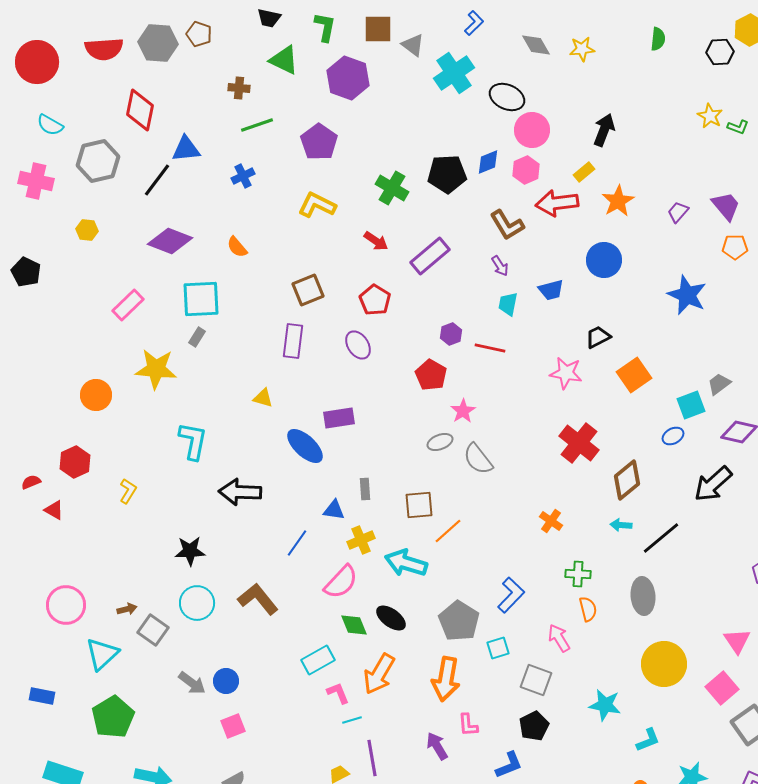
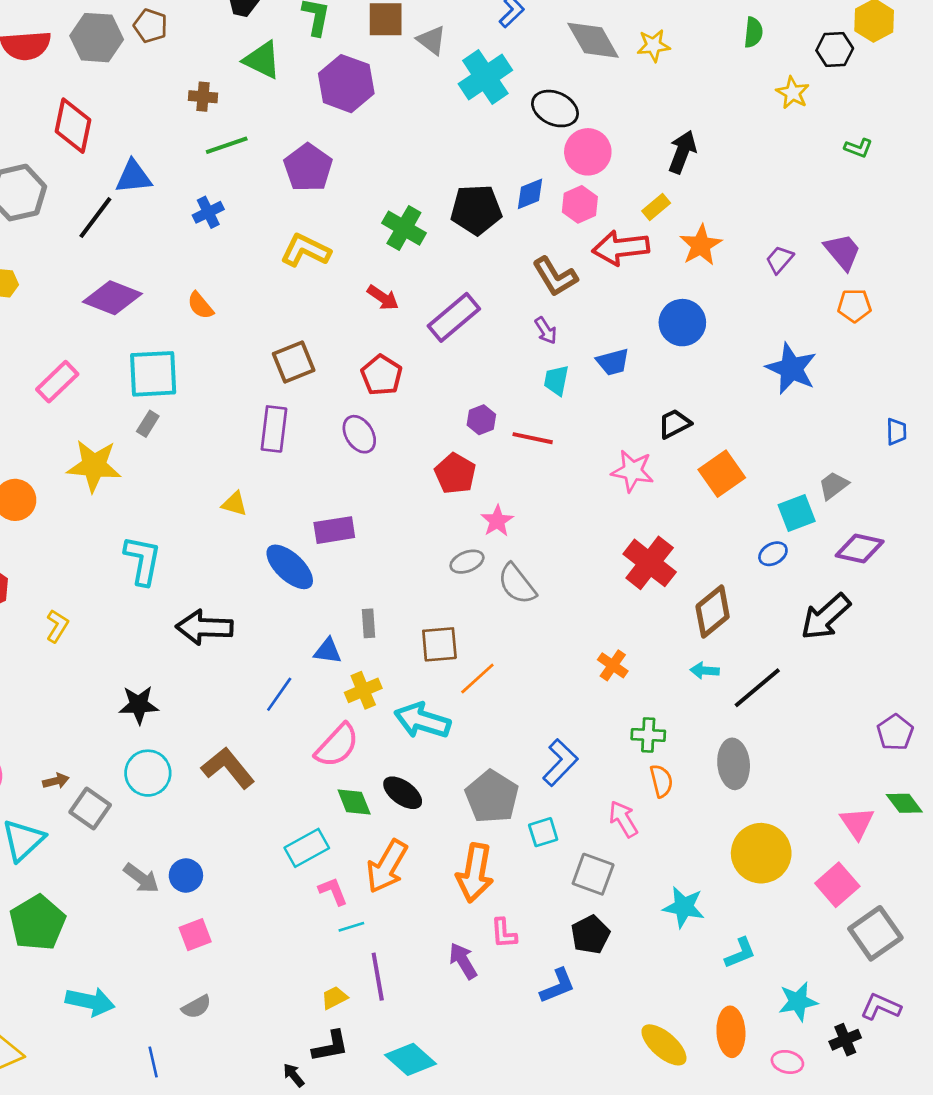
gray diamond: (536, 45) -> (593, 40), size x1.4
yellow star: (710, 116) -> (793, 93), moved

